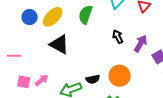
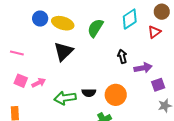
yellow ellipse: (53, 17) -> (63, 23), turned 50
black triangle: (59, 44) -> (63, 51), turned 35
purple arrow: (141, 44) -> (143, 68), turned 36

